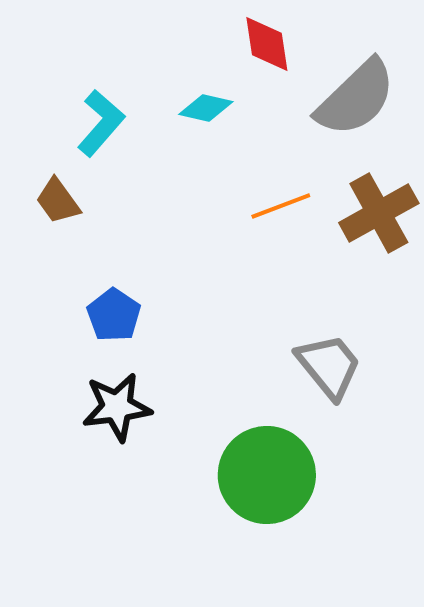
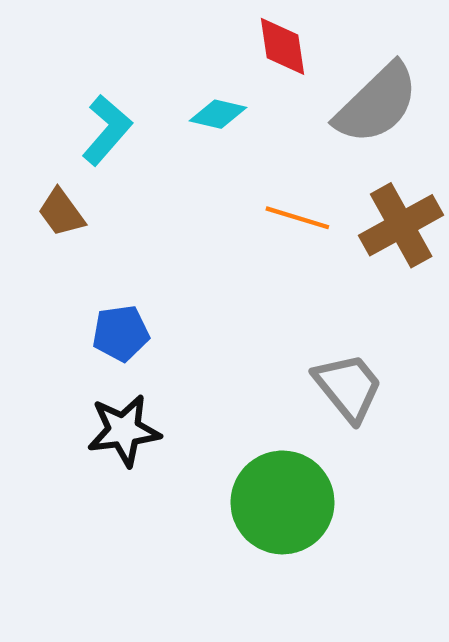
orange line: (281, 206) -> (297, 218), turned 38
blue pentagon: (114, 315) -> (121, 333), turned 30

